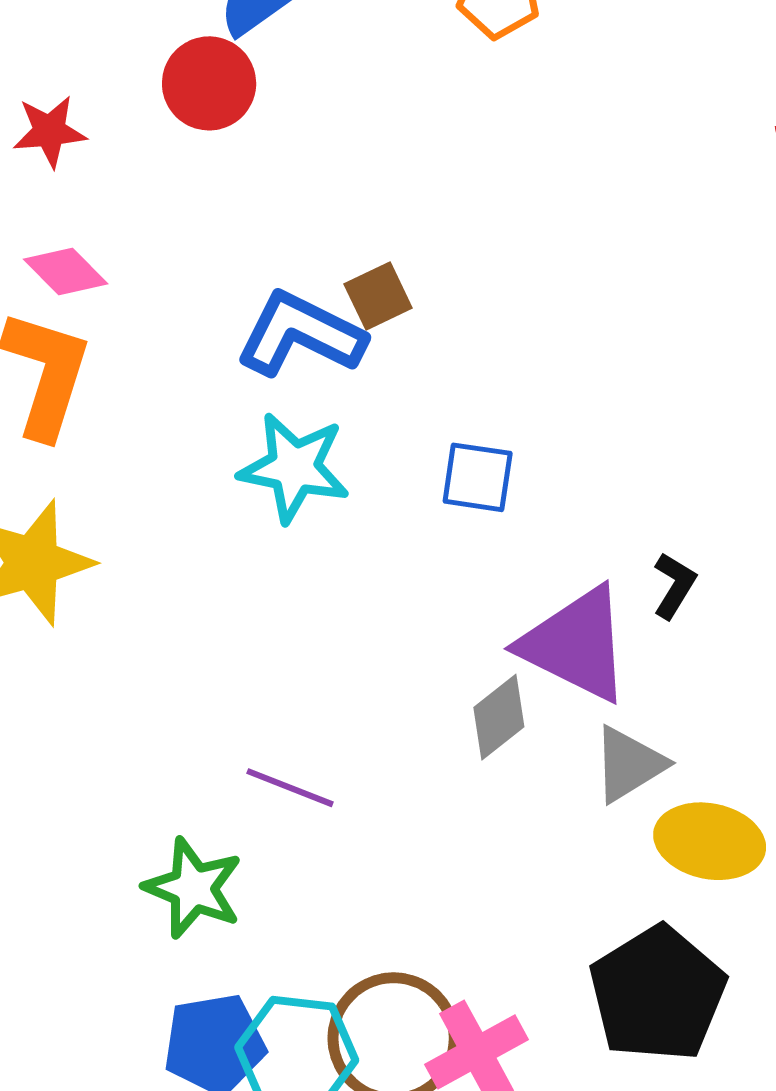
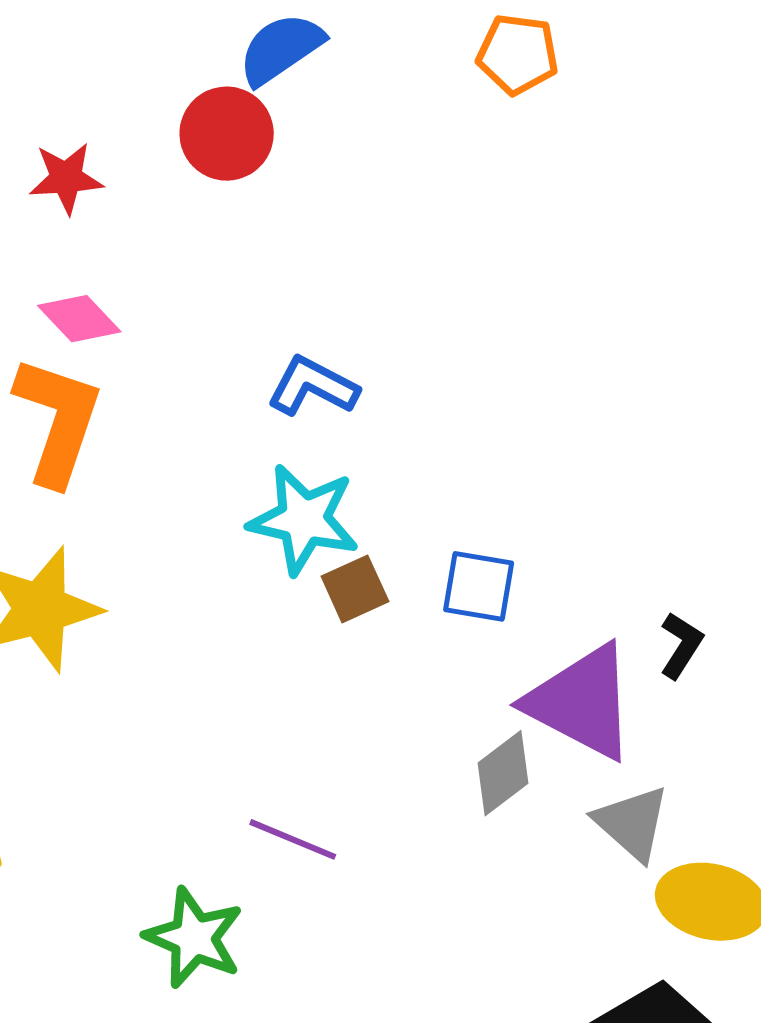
brown square: (378, 296) -> (355, 589), moved
blue L-shape: (300, 334) -> (313, 386), size x0.7
blue square: (478, 477) -> (479, 586), moved
gray triangle: (629, 764) -> (632, 823), turned -48

